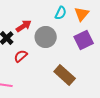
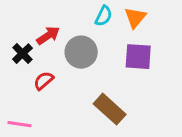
purple square: (84, 40) -> (138, 57), turned 30

